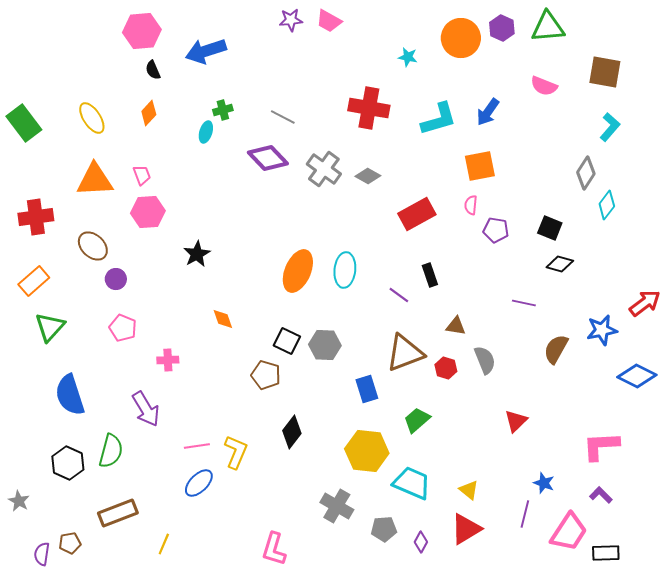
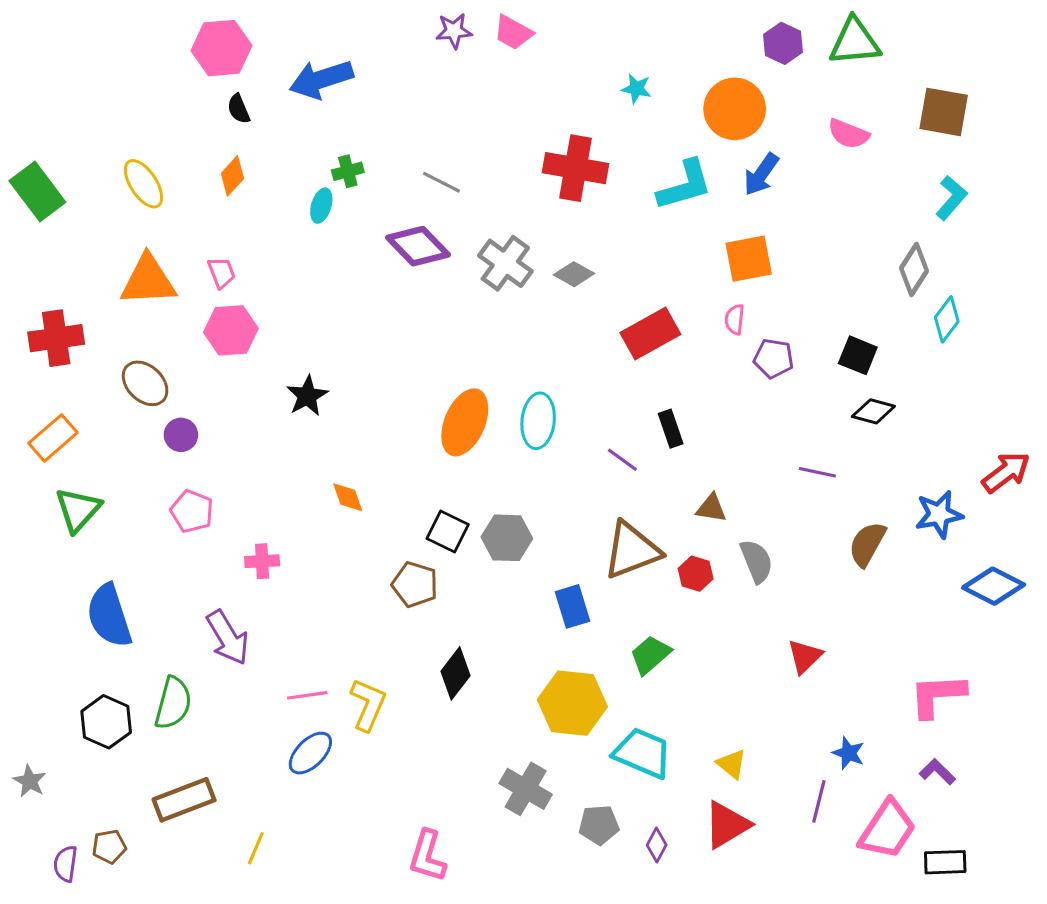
orange circle: (461, 38) -> (735, 109), moved

